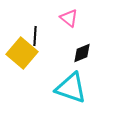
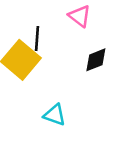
cyan triangle: (71, 88) -> (55, 115), moved, size x0.6

